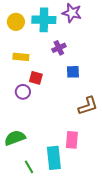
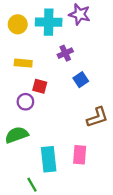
blue square: (73, 72) -> (81, 80), turned -32
green semicircle: (15, 138) -> (17, 135), moved
cyan rectangle: (54, 158) -> (49, 159), moved

